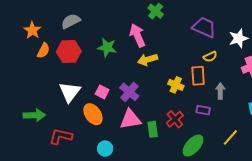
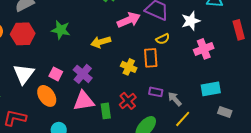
pink arrow: (137, 35) -> (129, 20), moved, turned 90
gray arrow: (220, 91) -> (175, 99), moved, turned -42

